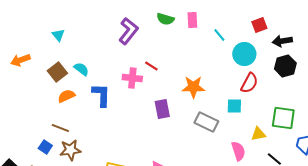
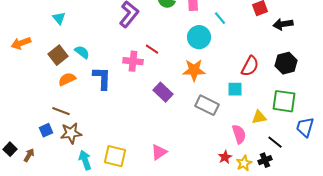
cyan circle: (244, 54) -> (199, 37), moved
black hexagon: (285, 66) -> (286, 63), moved
purple rectangle: (162, 109) -> (163, 92), turned -36
blue square: (45, 147) -> (46, 130), turned 32

